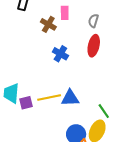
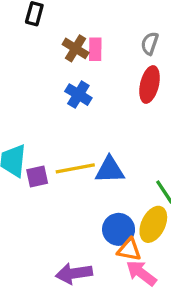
pink rectangle: (65, 13) -> (95, 49), moved
blue cross: (60, 54) -> (78, 95), moved

